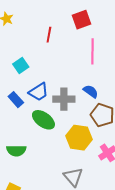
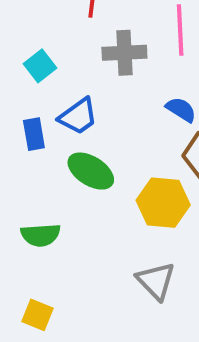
gray cross: (64, 99) -> (124, 53), moved
blue rectangle: (16, 100) -> (34, 134), turned 35

